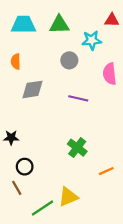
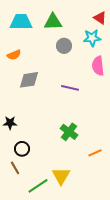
red triangle: (112, 20) -> (100, 18), turned 32
cyan star: (92, 40) -> (92, 38), moved
gray circle: (69, 60) -> (64, 46), moved
orange semicircle: (16, 61) -> (14, 55), turned -112
yellow triangle: (68, 197) -> (61, 176), turned -36

